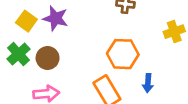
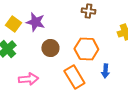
brown circle: (48, 58) -> (50, 48), moved

